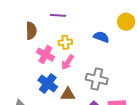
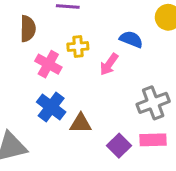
pink arrow: (68, 62) -> (109, 64), moved
gray cross: (97, 79) -> (153, 103), moved, turned -35

